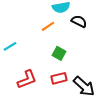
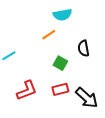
black semicircle: (79, 21) -> (84, 48), moved, turned -126

